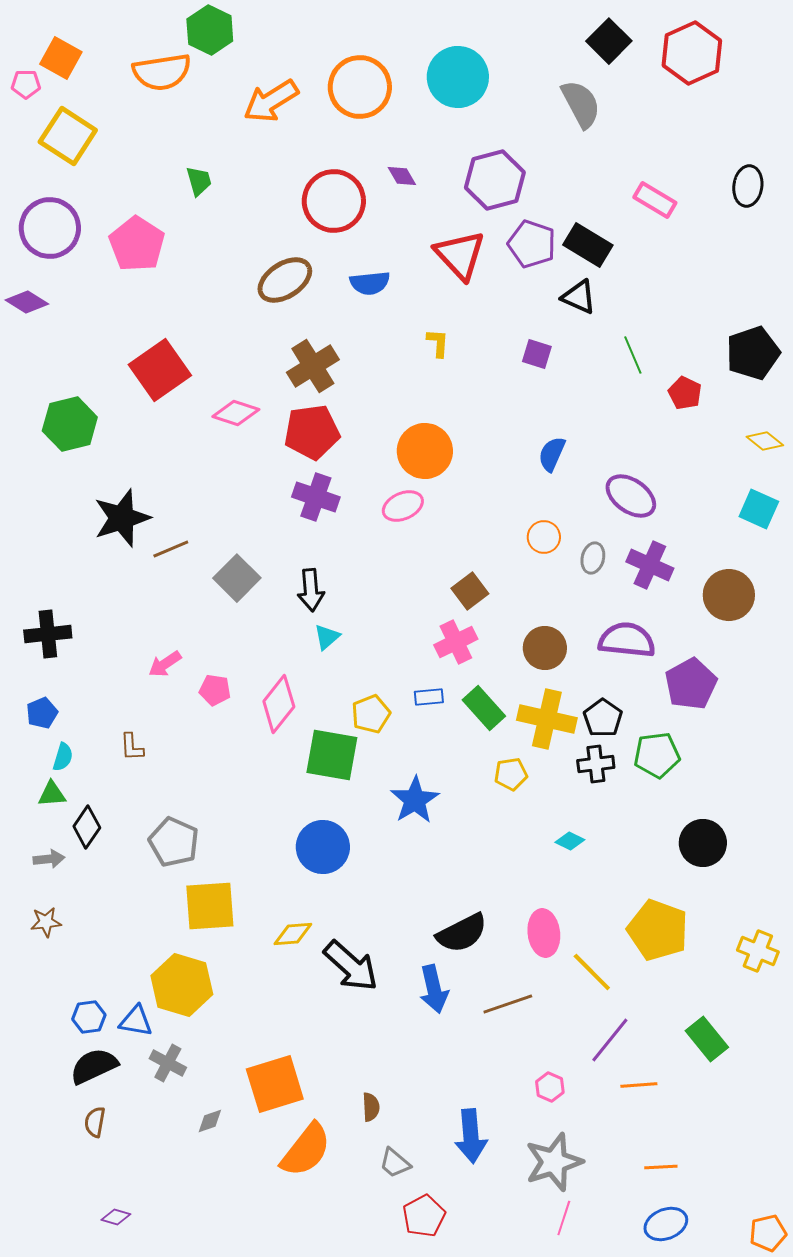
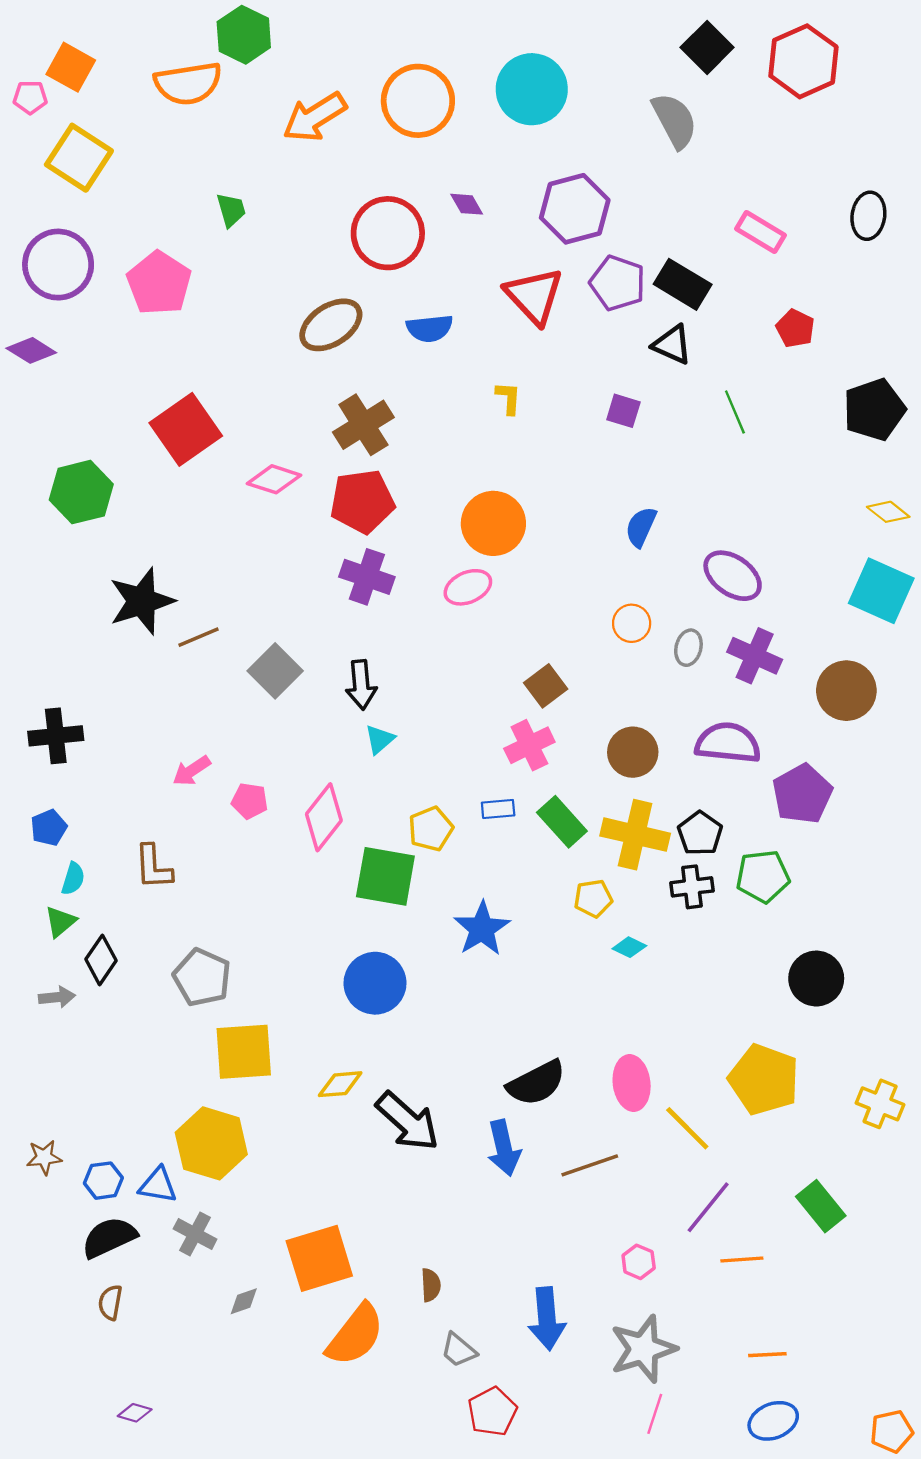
red pentagon: (685, 393) -> (795, 328), moved
cyan square: (759, 509) -> (881, 591), size x1.4
brown L-shape: (132, 747) -> (153, 867), size x1.4
green triangle: (52, 794) -> (60, 922), turned -36
cyan diamond: (570, 841) -> (629, 947), moved
brown star: (46, 922) -> (44, 1157), moved

